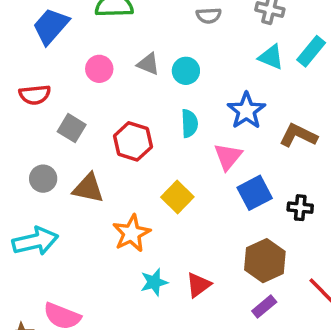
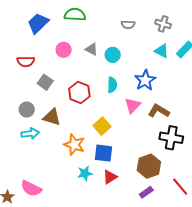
brown L-shape: (298, 135) -> (159, 111), moved
blue square: (255, 193) -> (104, 153), moved, turned 30
black cross: (300, 208) -> (171, 138), size x1.6
orange star: (132, 233) -> (74, 145), turned -30
cyan arrow: (35, 241) -> (30, 133), moved, size x0.7

